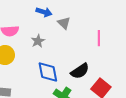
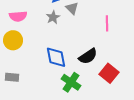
gray star: (38, 41) -> (53, 17), moved

